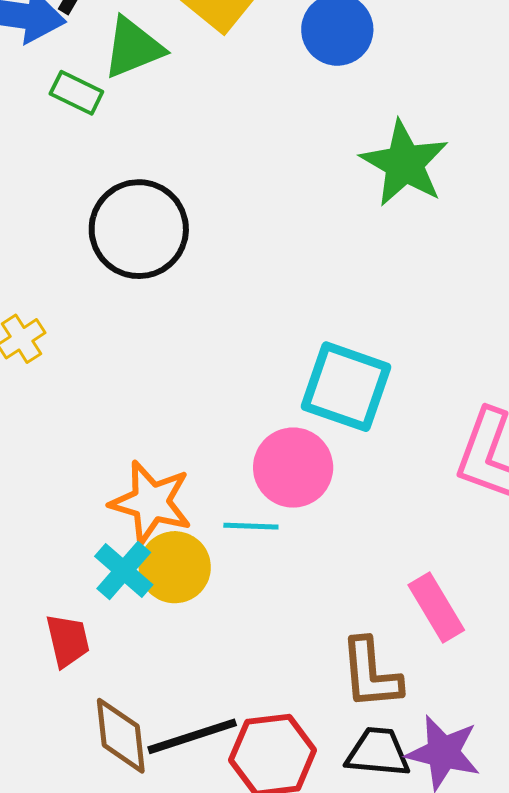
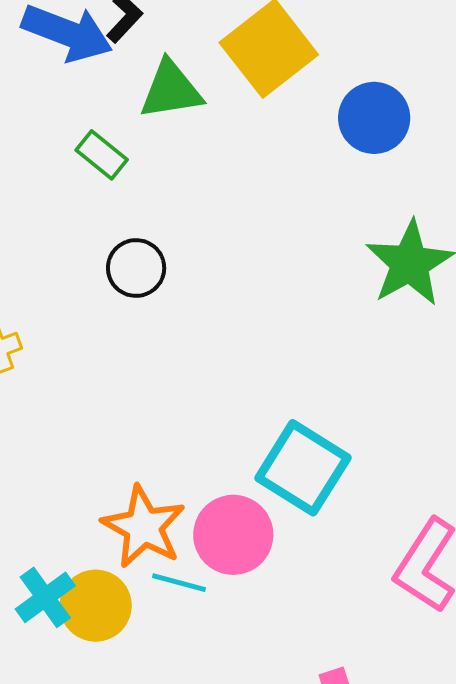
green rectangle: (76, 93) -> (102, 155), moved
black circle: (139, 229) -> (136, 268), size x0.6
orange star: (151, 502) -> (144, 527), moved

